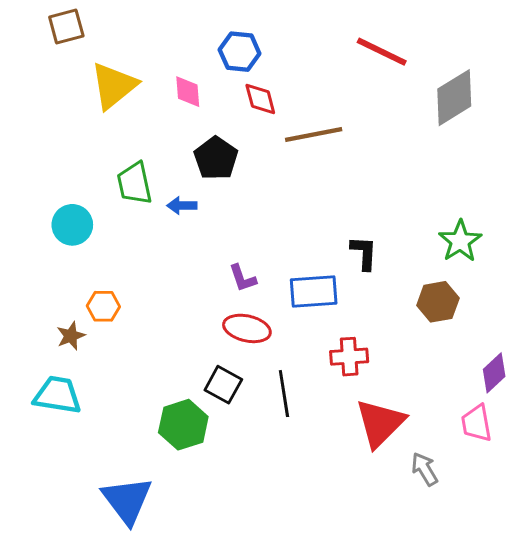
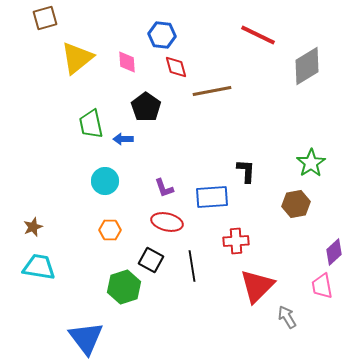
cyan circle: (72, 225) -> (105, 181), moved
orange hexagon: (103, 306) -> (110, 230), moved
brown star: (71, 336) -> (33, 227), moved

